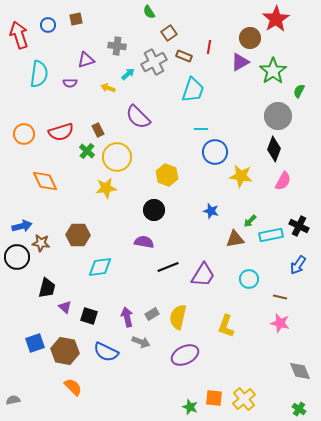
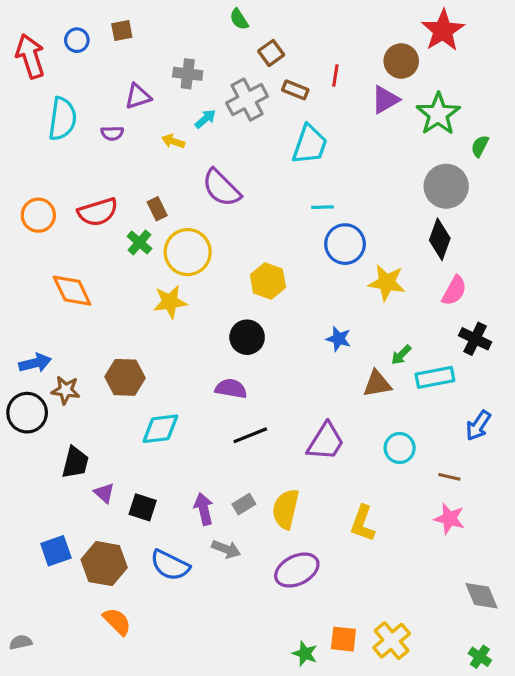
black cross: (299, 226) -> (475, 339), moved
black line: (168, 267) -> (250, 435), moved

